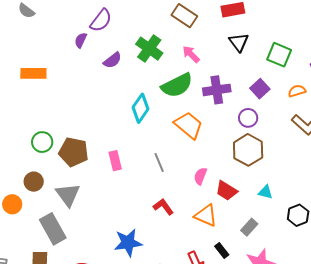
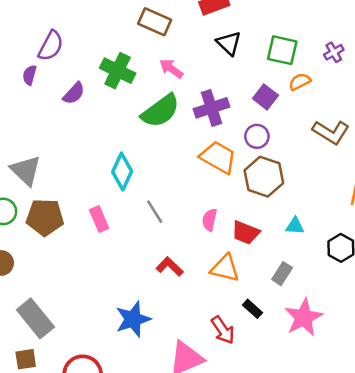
orange semicircle: (297, 91) -> (300, 82), moved
cyan diamond: (140, 108) -> (122, 172), moved
orange trapezoid: (189, 125) -> (218, 157), moved
gray triangle: (68, 195) -> (26, 170), moved

